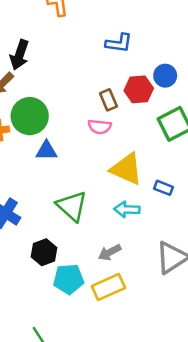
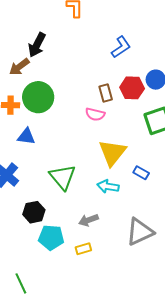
blue L-shape: (119, 43) -> (121, 47), turned -50
blue triangle: (46, 151) -> (26, 136), moved
yellow triangle: (126, 169) -> (112, 153), turned 36
yellow rectangle: (108, 287) -> (83, 249), size x0.6

